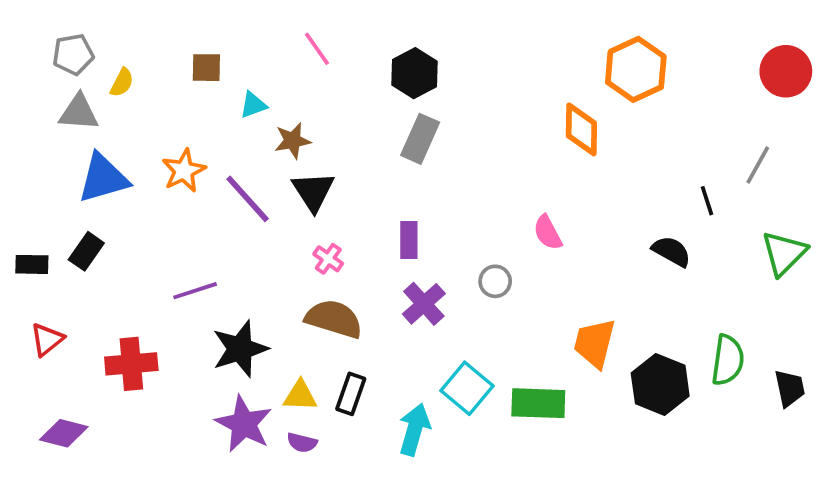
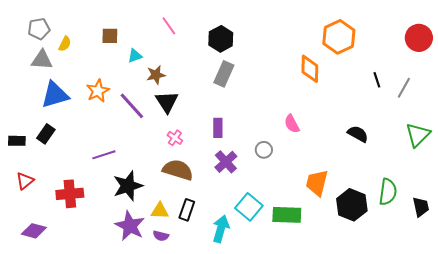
black line: (707, 201) -> (377, 80), moved

